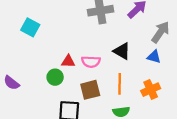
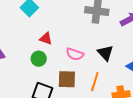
red triangle: (68, 61) -> (46, 39), moved

